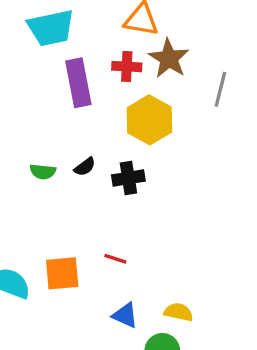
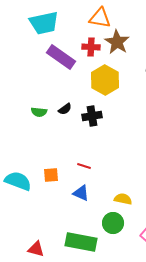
purple rectangle: (78, 83) -> (61, 57), turned -44
orange square: (62, 273) -> (51, 175), size x0.7
blue triangle: (125, 315) -> (81, 193), moved

